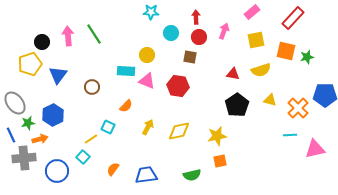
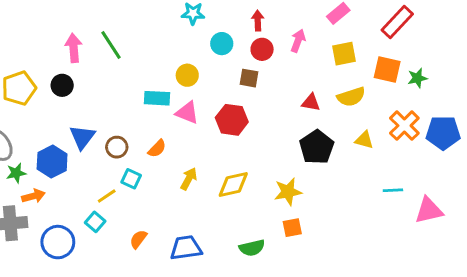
black circle: (42, 42) -> (62, 85), moved
blue triangle: (58, 75) -> (82, 137), moved
brown circle: (92, 87) -> (117, 147), moved
orange cross: (298, 108) -> (404, 126), moved

